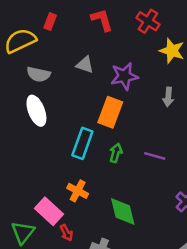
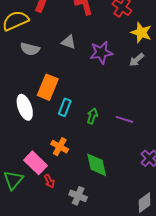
gray arrow: (168, 97) -> (137, 60), moved, turned 42
white ellipse: (36, 111) -> (25, 107), moved
orange rectangle: (110, 112) -> (48, 87), moved
cyan rectangle: (82, 143) -> (65, 107), size x0.7

